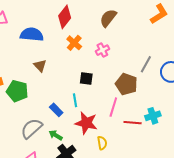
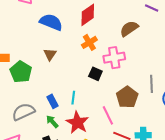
pink cross: (102, 50) -> (114, 58), size x1.5
gray line: (146, 64) -> (152, 84), turned -48
black square: (86, 79) -> (95, 74), moved
pink line: (113, 107) -> (108, 115), turned -60
green arrow: (56, 135) -> (52, 122), moved

